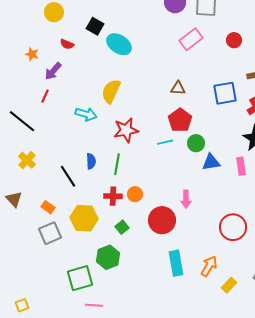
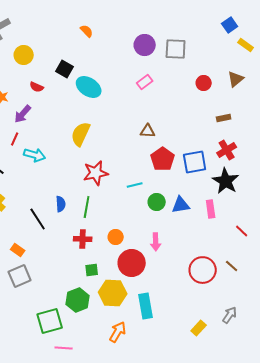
pink rectangle: (191, 39) -> (145, 82), moved, size x0.7
blue square: (225, 93) -> (195, 162), moved
cyan arrow: (86, 114) -> (35, 155), moved
red pentagon: (180, 120) -> (163, 159), moved
green circle: (196, 143) -> (157, 202), moved
orange circle: (135, 194) -> (116, 237), moved
yellow hexagon: (84, 218) -> (113, 293), moved
green square: (122, 227) -> (92, 270), turned 32
orange arrow: (209, 266) -> (118, 332), moved

